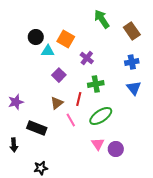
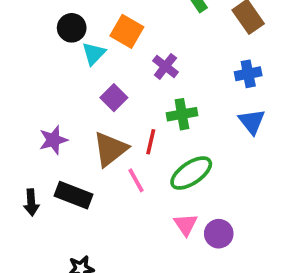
cyan triangle: (48, 51) -> (94, 54), turned -48
purple star: (16, 102) -> (53, 140), moved
brown triangle: (57, 103) -> (110, 149), size x1.5
black arrow: (14, 145) -> (31, 202), moved

